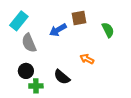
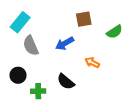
blue arrow: (58, 30) -> (65, 43), moved
green semicircle: (108, 30) -> (114, 32), turned 84
black circle: (26, 71) -> (18, 75), moved

